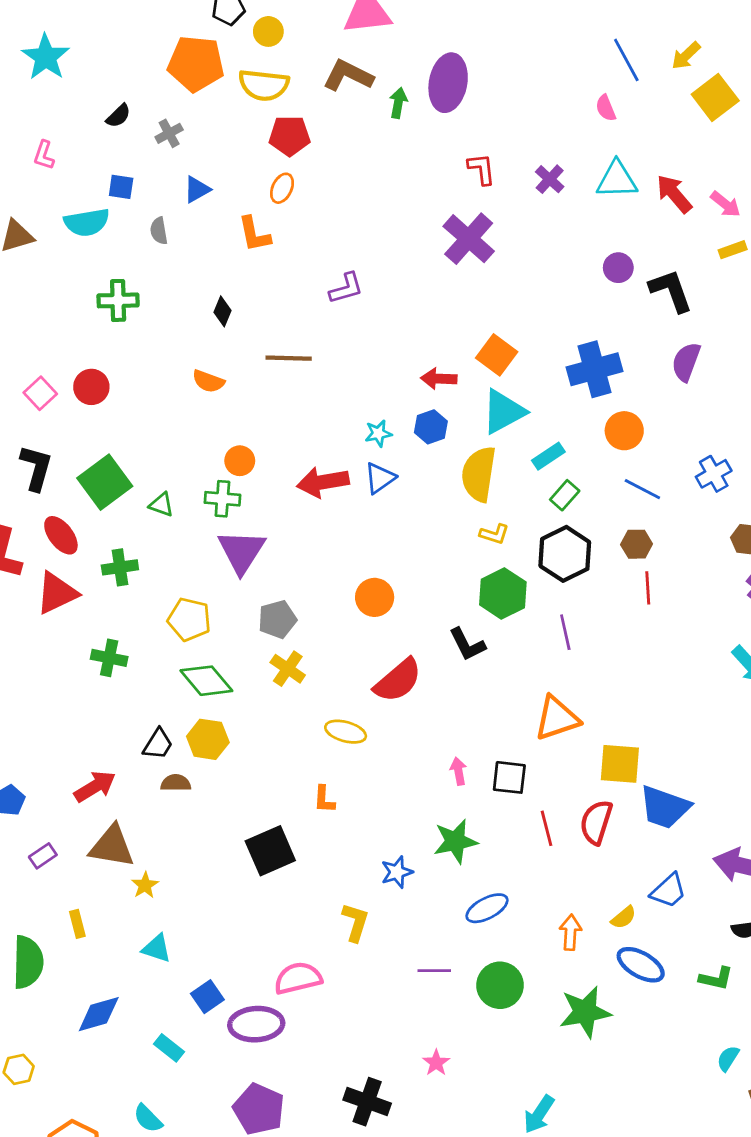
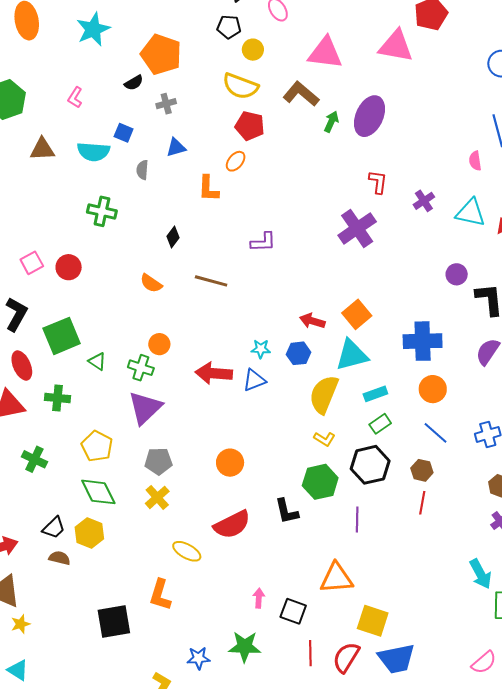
orange pentagon: (196, 64) -> (161, 54), moved
orange L-shape: (324, 799) -> (160, 595), size x1.5
blue trapezoid: (665, 807) -> (396, 659), turned -45

